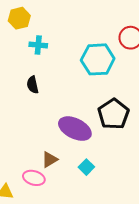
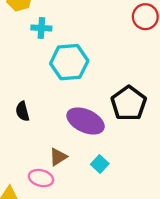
cyan hexagon: (98, 59) -> (69, 62), moved
black semicircle: (33, 85) -> (22, 111), moved

